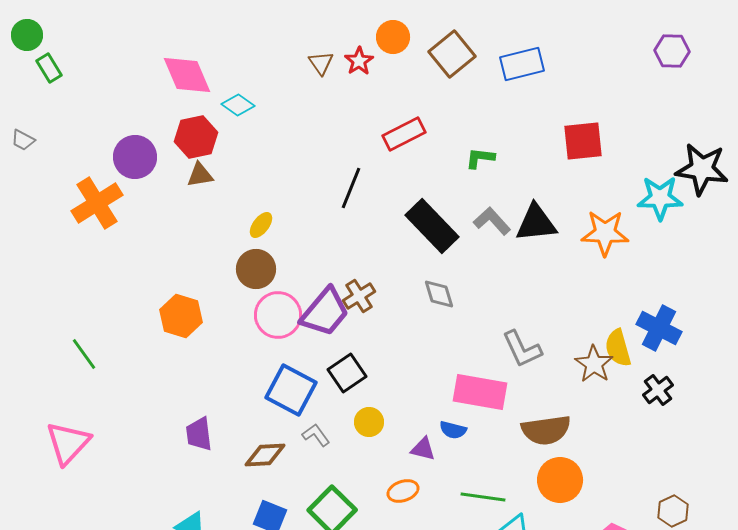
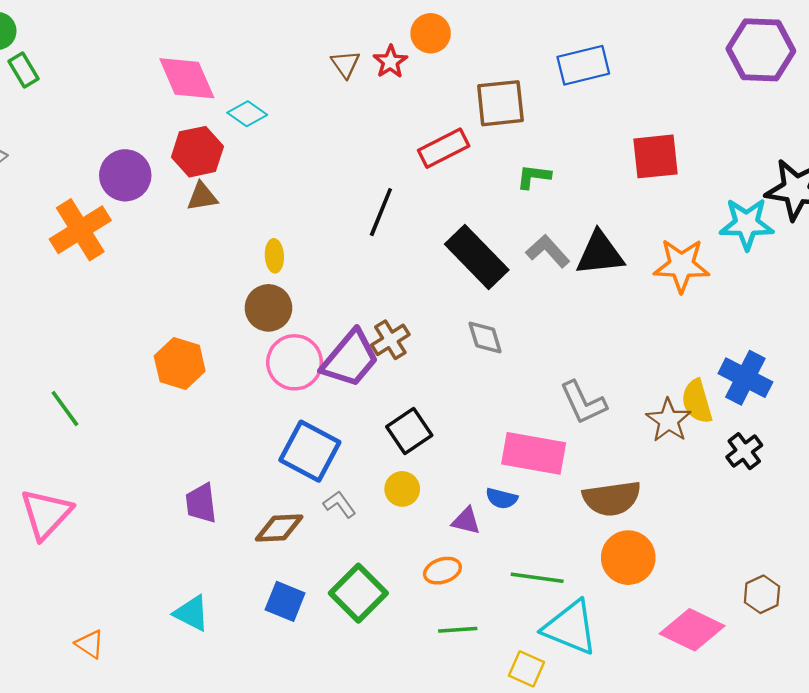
purple hexagon: (672, 51) -> (761, 50), size x1.6
brown square: (452, 54) -> (500, 103), moved, turned 33
yellow ellipse: (261, 225) -> (274, 256), turned -40
black square: (347, 373) -> (409, 431), moved

